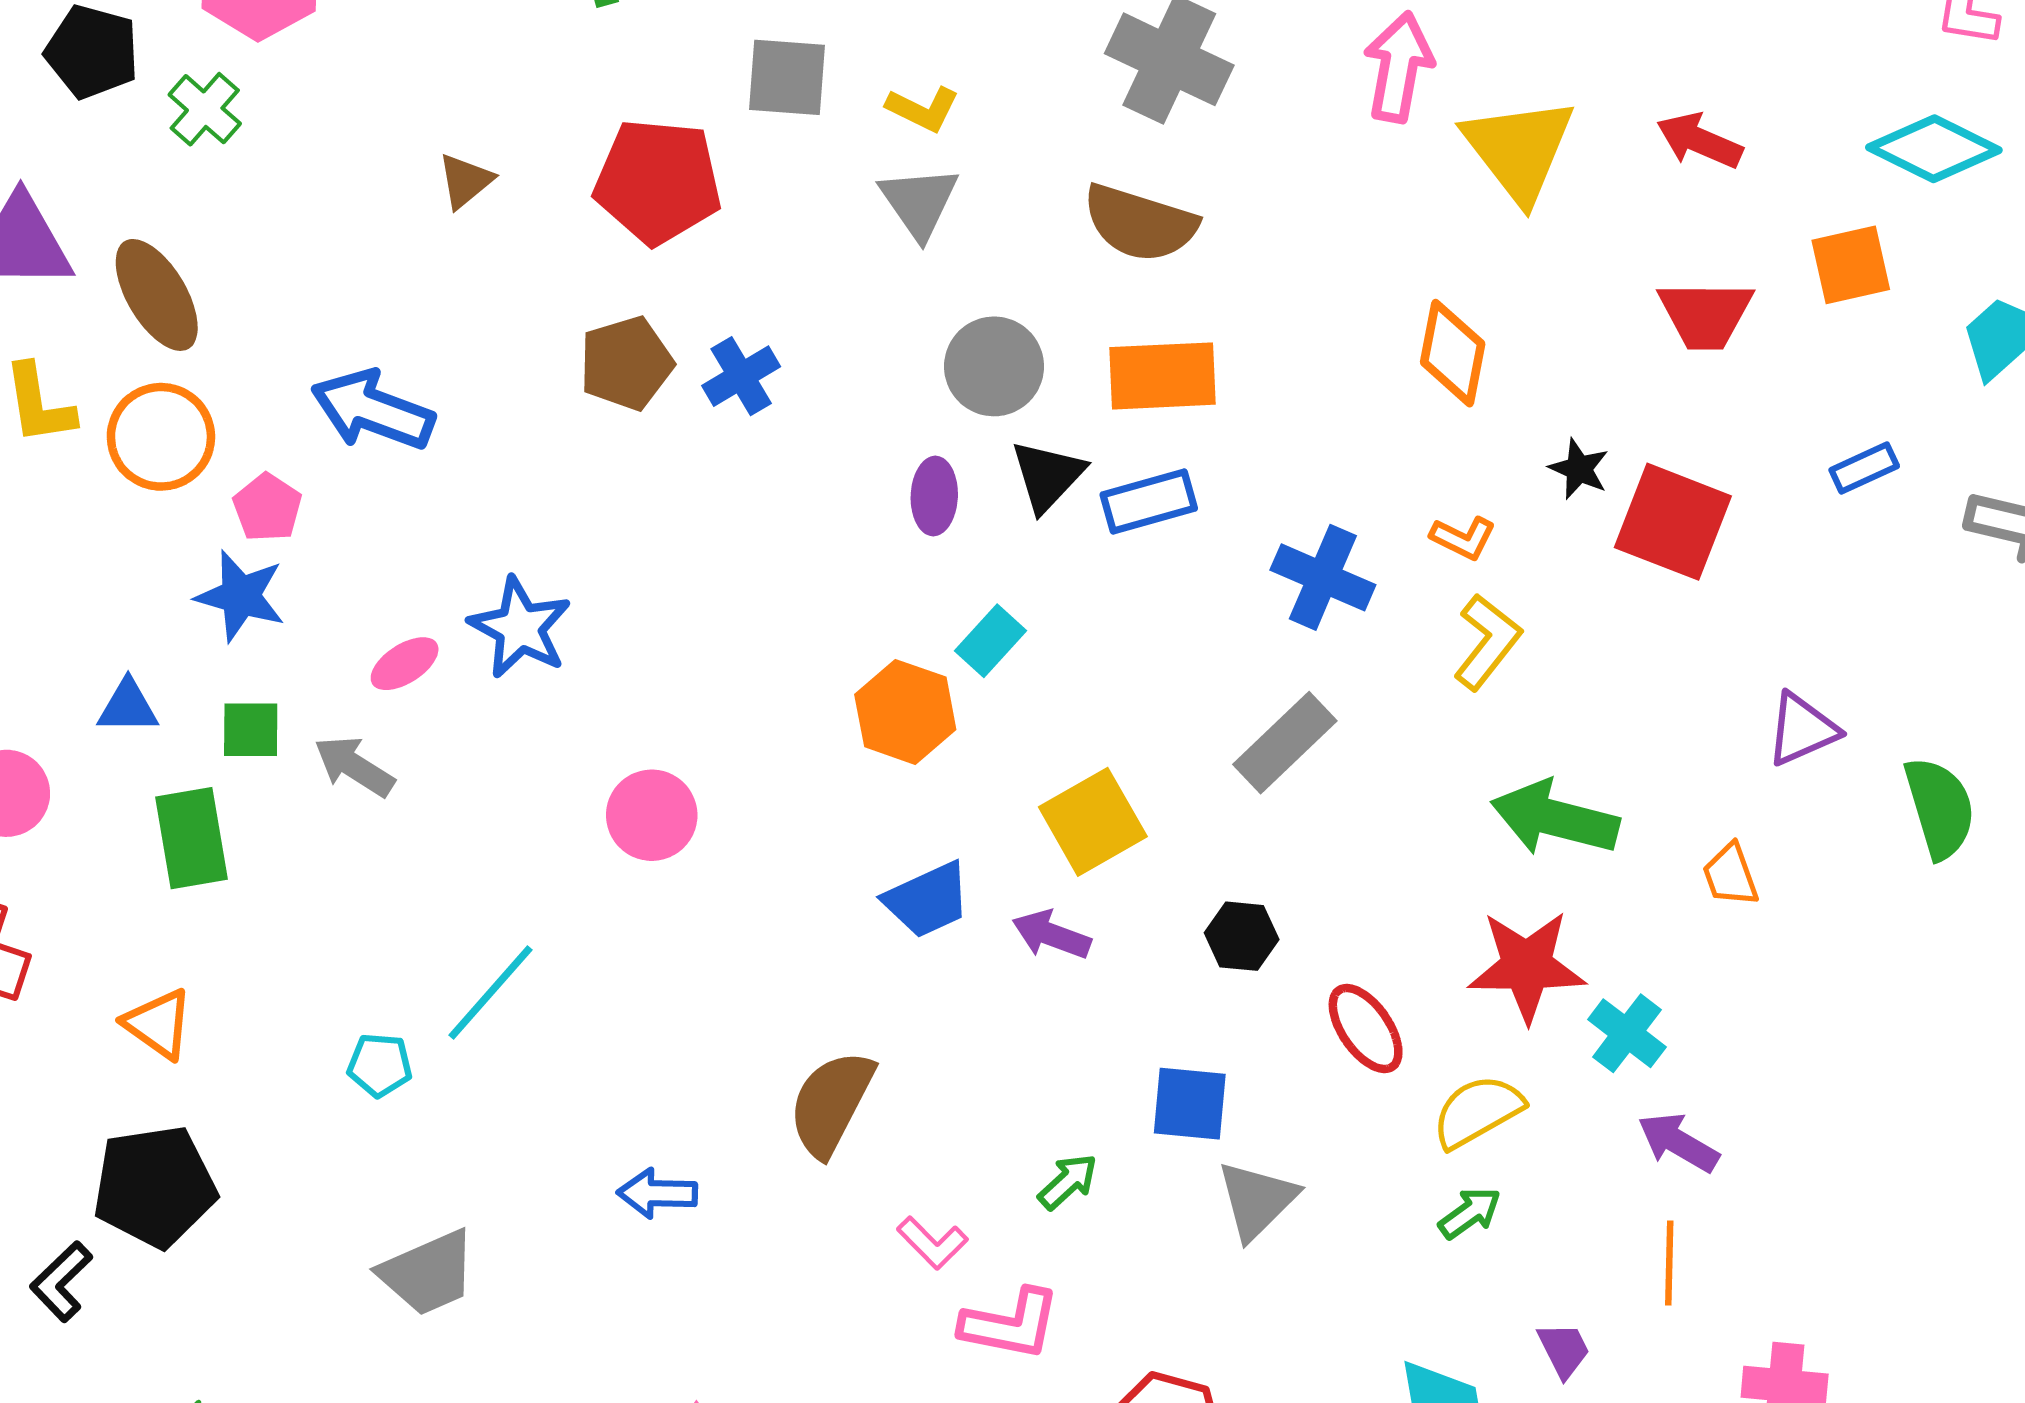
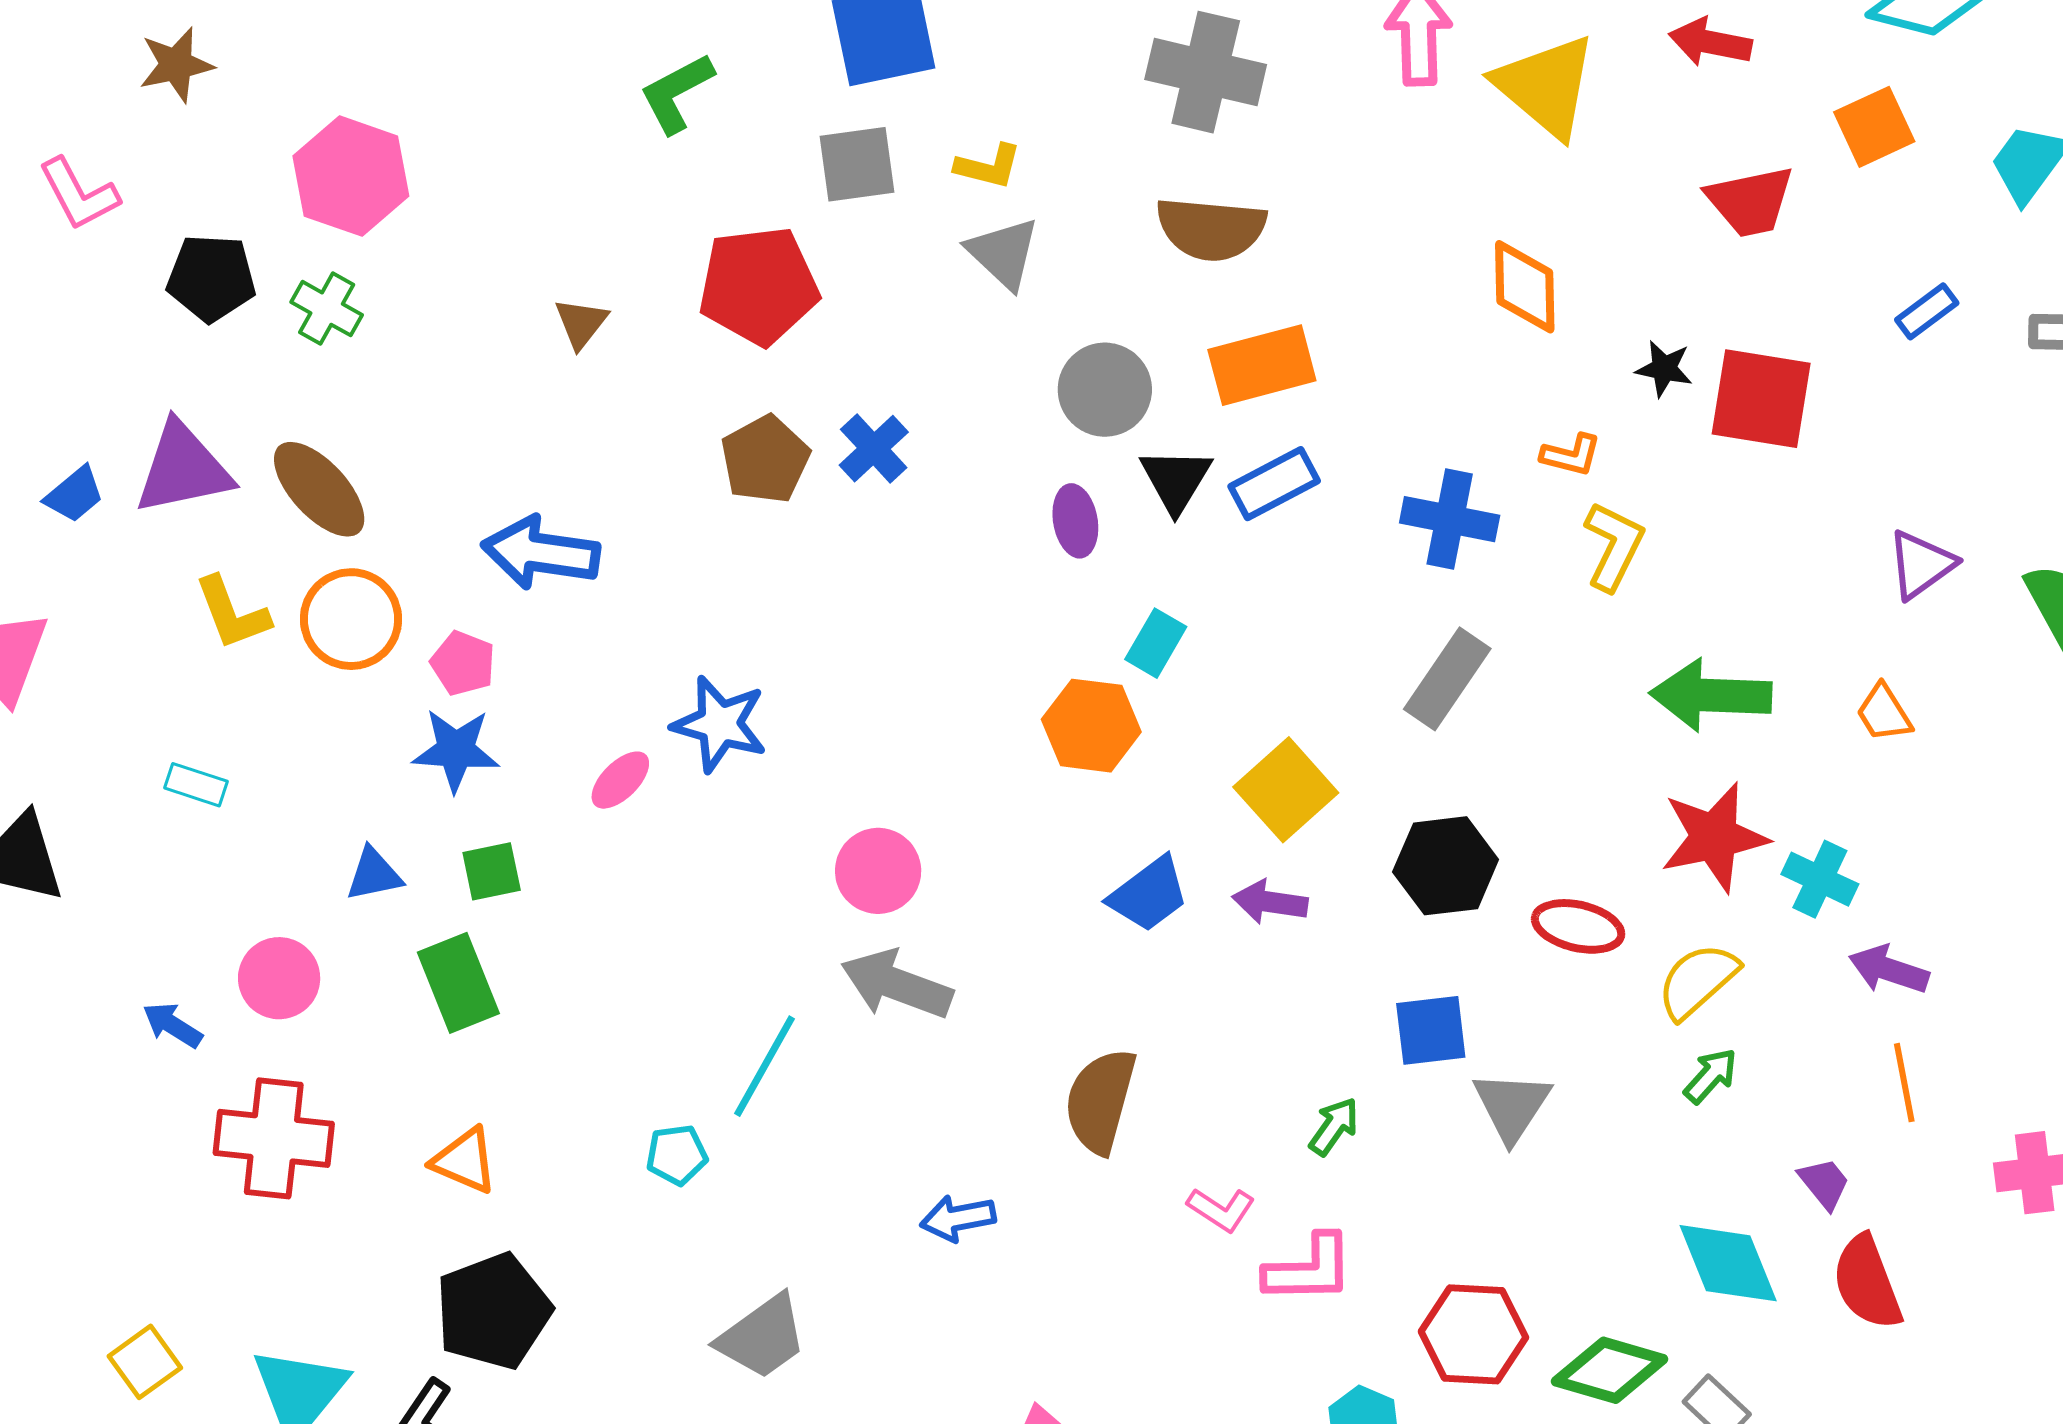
gray arrow: (354, 766) -> (897, 984), moved, size x1.4
black hexagon: (1242, 936) -> (1446, 866), size x1.5
red ellipse: (1366, 1028) -> (1578, 926), turned -30

